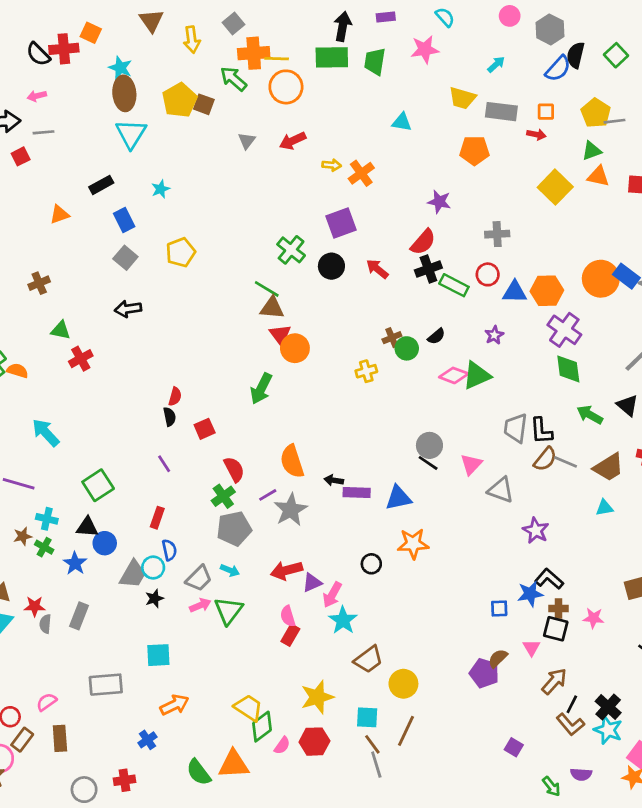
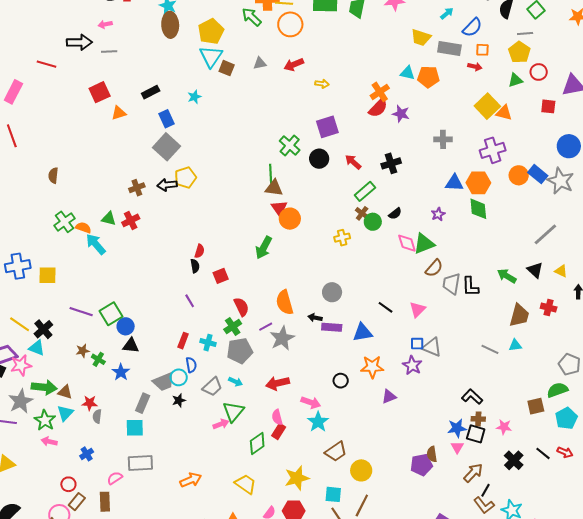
blue semicircle: (558, 69) -> (472, 27), moved
brown square: (204, 104) -> (227, 68), moved
gray line: (615, 121) -> (525, 33), moved
cyan triangle: (402, 122) -> (407, 73), moved
cyan triangle: (131, 134) -> (211, 56), moved
gray triangle: (247, 141) -> (260, 63), turned 40
red square: (21, 156) -> (100, 92), moved, size x1.5
orange cross: (361, 173) -> (380, 92), moved
orange triangle: (598, 176) -> (504, 113), moved
red semicircle: (423, 242) -> (378, 108), moved
yellow pentagon: (181, 252) -> (185, 178), moved
gray square: (125, 258) -> (166, 147), size x1.5
red circle: (488, 274) -> (539, 72), moved
orange circle: (601, 279) -> (519, 175), size x0.7
brown cross: (39, 283) -> (137, 188), moved
green rectangle: (454, 285) -> (365, 191), moved, turned -70
green line: (267, 289) -> (271, 174), turned 54
green triangle: (61, 330) -> (109, 219), moved
purple cross: (564, 330) -> (493, 150), moved, turned 35
brown cross: (392, 338) -> (362, 213), turned -32
green diamond: (568, 369) -> (478, 209), moved
pink diamond: (454, 375) -> (407, 243), turned 50
cyan arrow: (46, 433) -> (96, 244), moved
gray circle: (429, 445) -> (332, 292), moved
brown semicircle: (545, 459) -> (434, 268), moved
gray line: (565, 462) -> (490, 349), moved
brown trapezoid: (609, 467) -> (519, 315), turned -45
green square: (98, 485) -> (111, 314), moved
gray triangle: (501, 490) -> (432, 347), moved
cyan cross: (47, 519) -> (208, 343), moved
purple star: (536, 530) -> (412, 365), moved
blue circle: (105, 543) -> (126, 326), moved
gray trapezoid: (133, 574) -> (163, 382), turned 35
purple triangle: (312, 583) -> (389, 396), moved
blue star: (530, 594) -> (457, 428), moved
pink arrow: (332, 595) -> (311, 402), turned -102
pink arrow: (200, 605) -> (221, 424), moved
blue square: (499, 608) -> (417, 344), moved
gray rectangle: (79, 616) -> (143, 403), moved
cyan square: (158, 655) -> (135, 428), moved
brown semicircle: (498, 658) -> (432, 454), turned -56
purple pentagon: (484, 673) -> (421, 465), turned -30
pink semicircle: (47, 702) -> (115, 478), moved
black cross: (608, 707) -> (514, 460), moved
green diamond: (262, 727) -> (257, 443), moved
blue cross: (147, 740) -> (87, 454), moved

